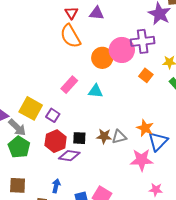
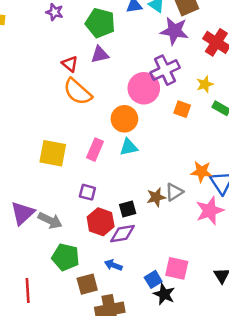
orange circle: (102, 58) -> (124, 119), moved
yellow square: (31, 108) -> (53, 153), moved
green pentagon: (19, 147) -> (66, 257), moved
brown square: (18, 185) -> (87, 284), moved
blue arrow: (56, 186) -> (113, 265), moved, turned -64

